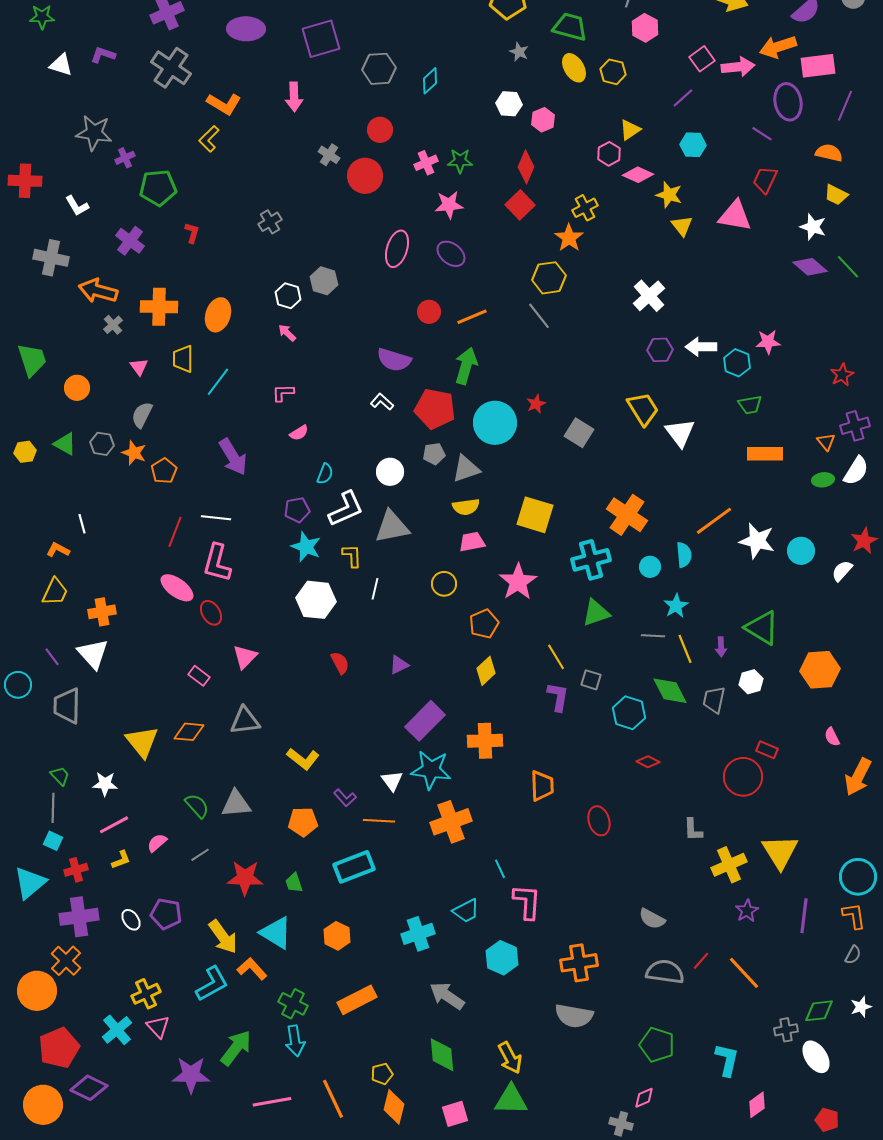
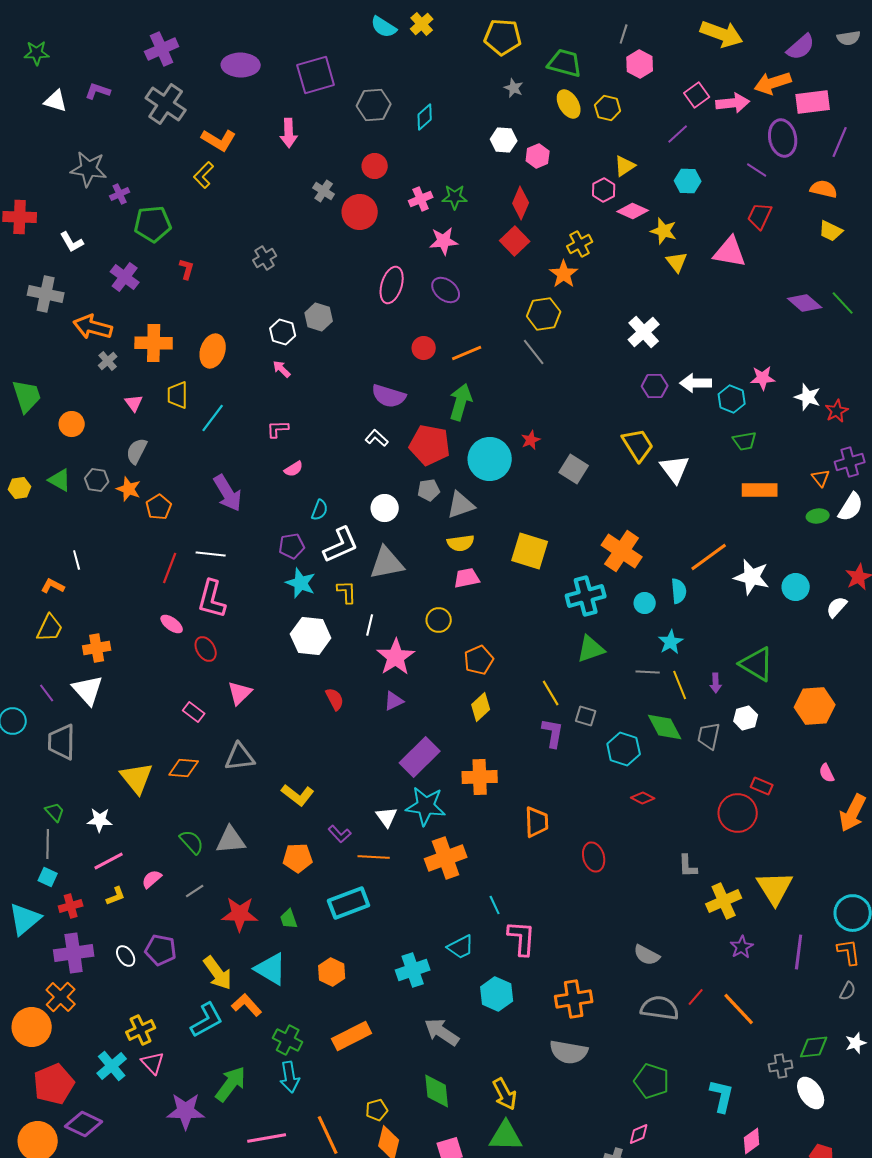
white star: (813, 227) -> (808, 397), moved
pink star: (518, 582) -> (396, 657), moved
pink ellipse: (177, 588) -> (172, 624), size x0.7

